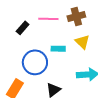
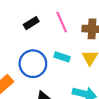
pink line: (48, 19) -> (62, 22), turned 48

